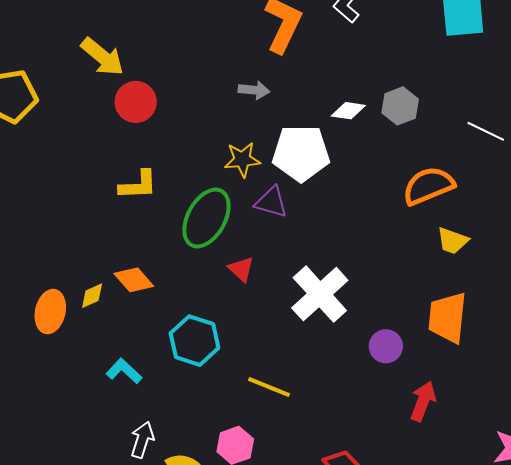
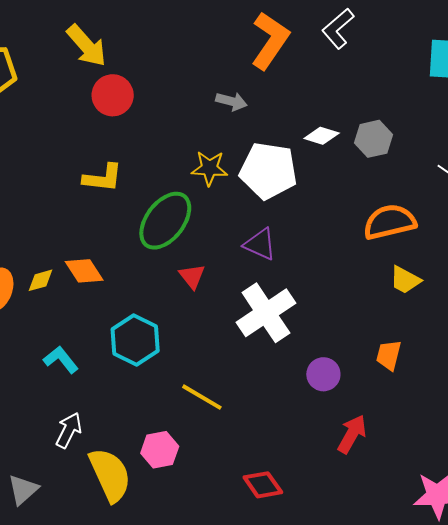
purple triangle: (271, 202) -> (260, 244), moved
orange trapezoid: (447, 318) -> (389, 355), size x0.6

